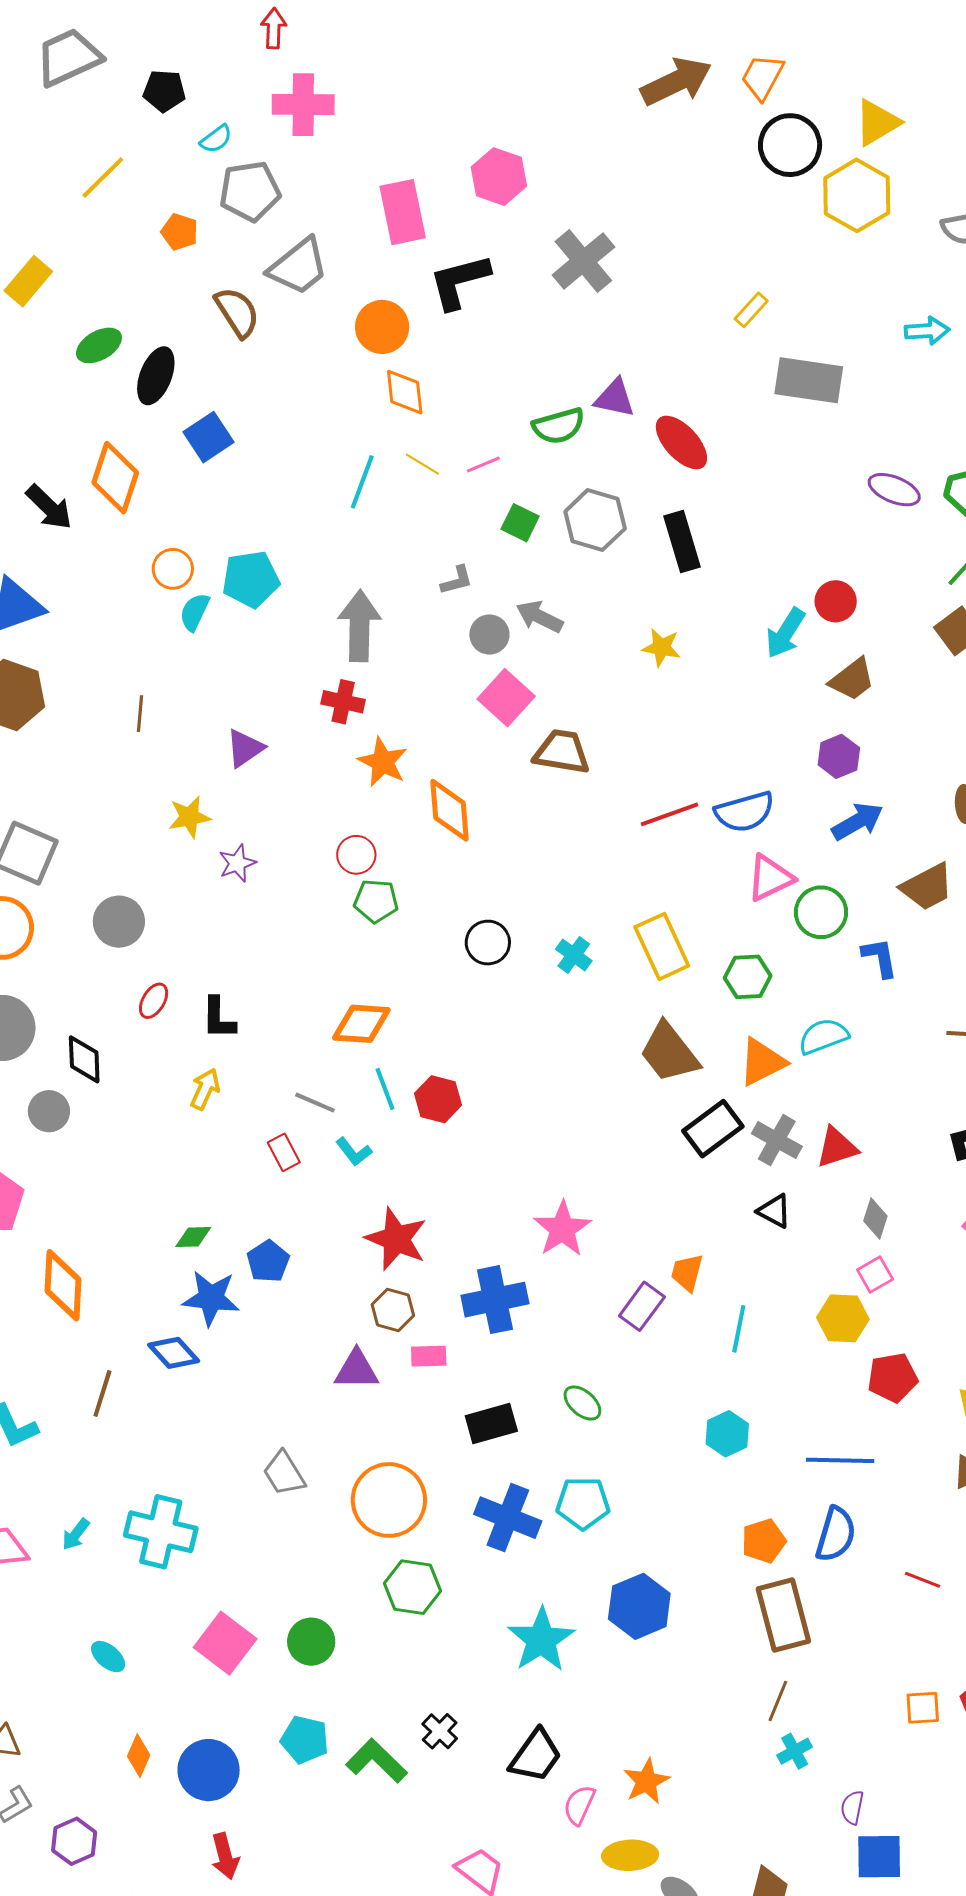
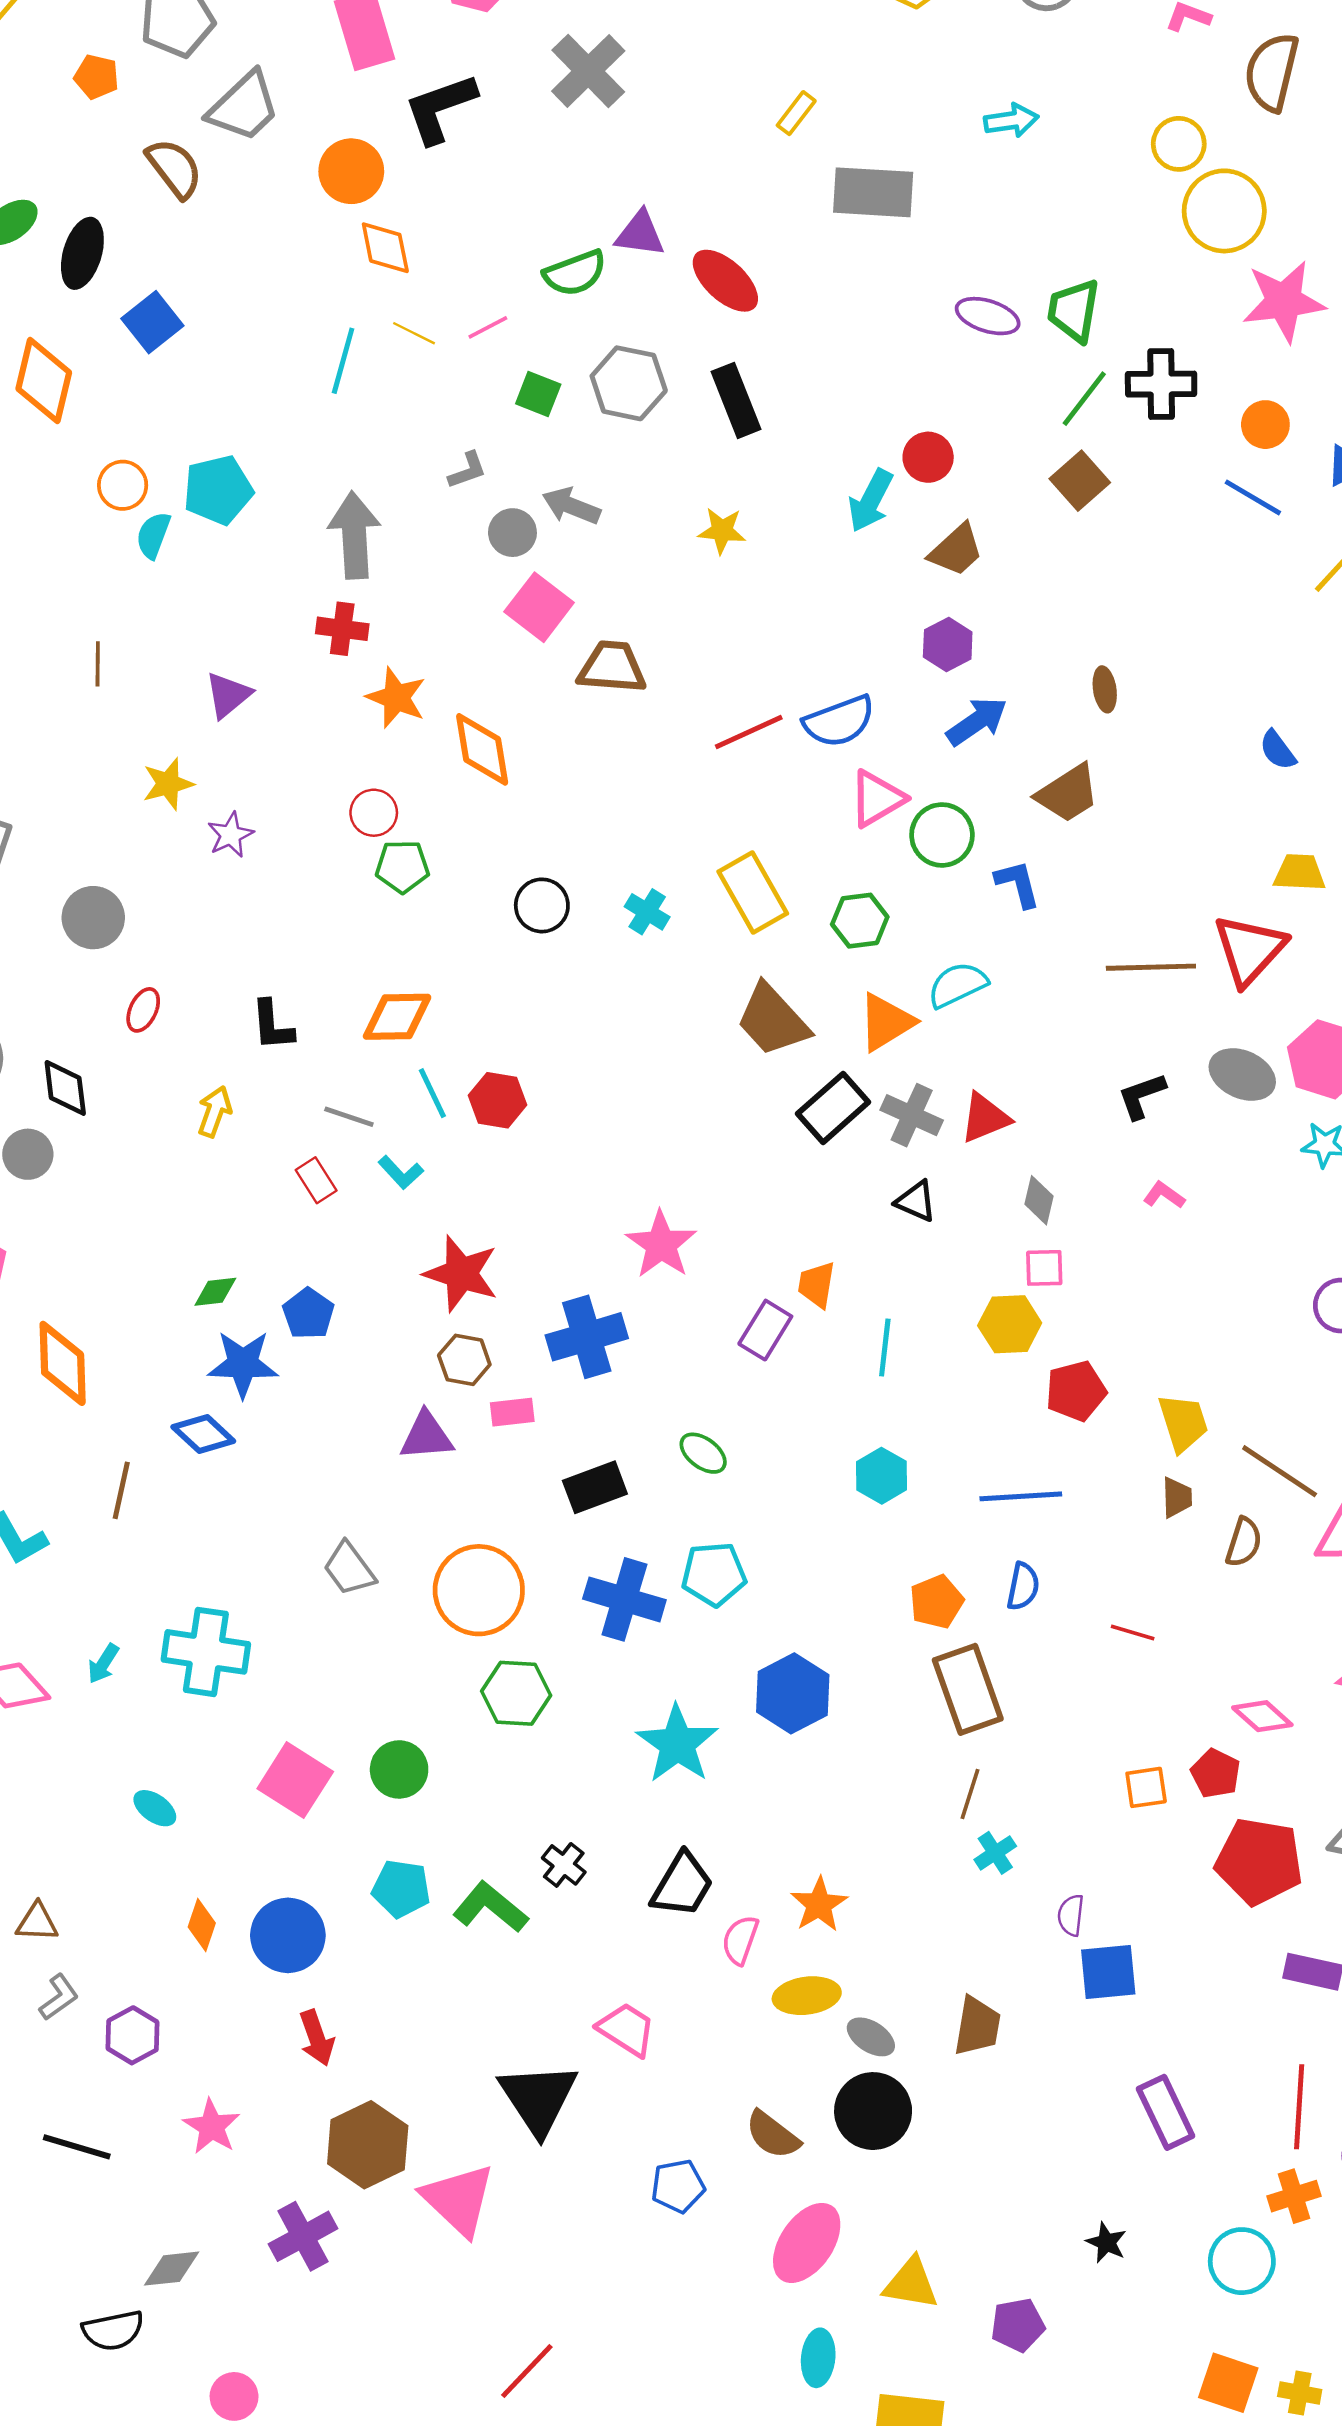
black L-shape: (218, 1018) -> (272, 1025), moved
pink square: (875, 1275) -> (1044, 1268), turned 33
blue semicircle: (836, 1534) -> (1023, 1586), size x0.7

